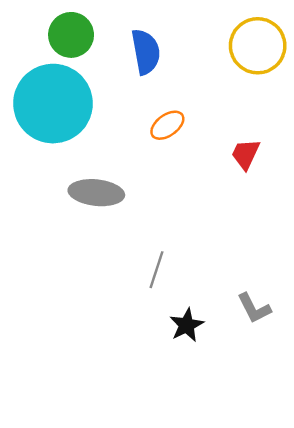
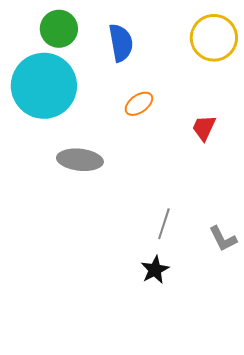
gray line: (157, 270) -> (164, 224), moved
gray L-shape: (254, 308) -> (223, 239), moved

